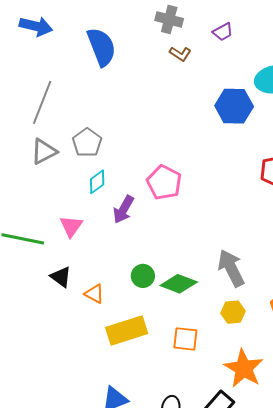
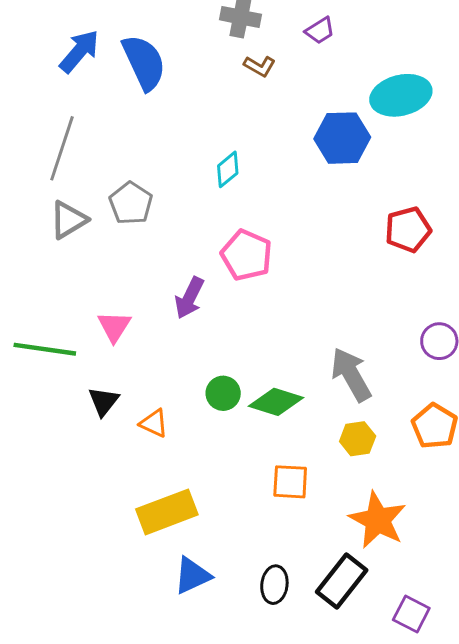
blue arrow: (36, 26) -> (79, 51), moved, turned -60
cyan diamond: (97, 182) -> (228, 169), moved
black triangle: (61, 277) -> (103, 401), turned 35
yellow rectangle: (127, 331) -> (167, 512), moved

